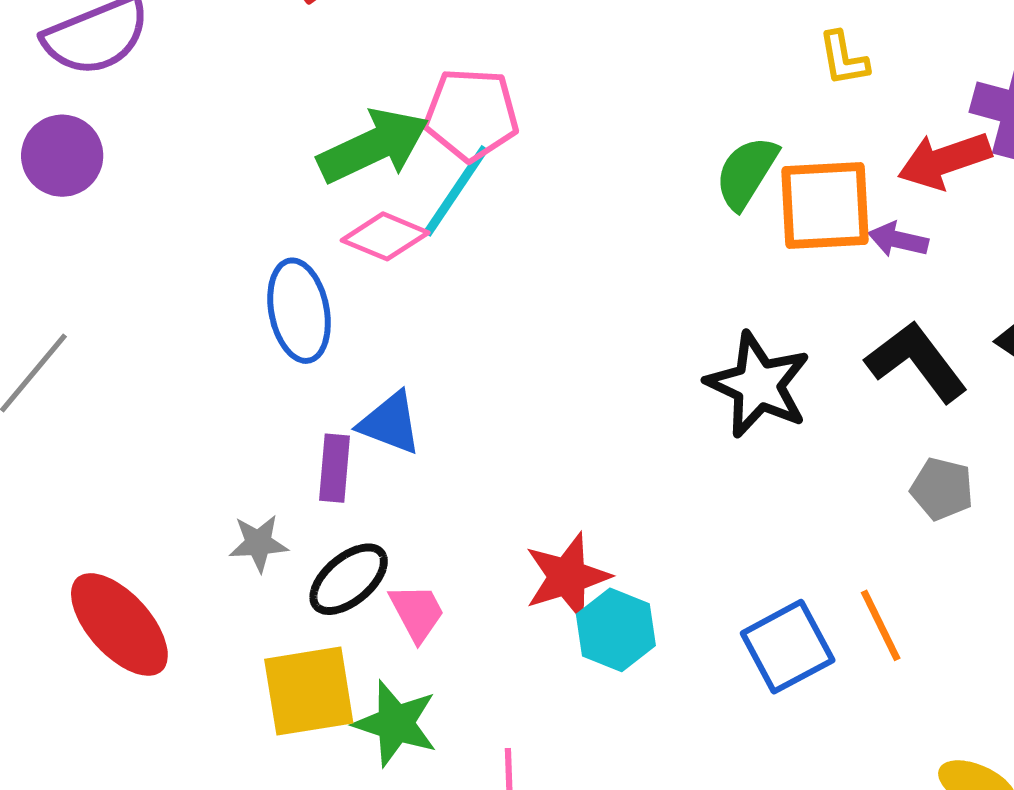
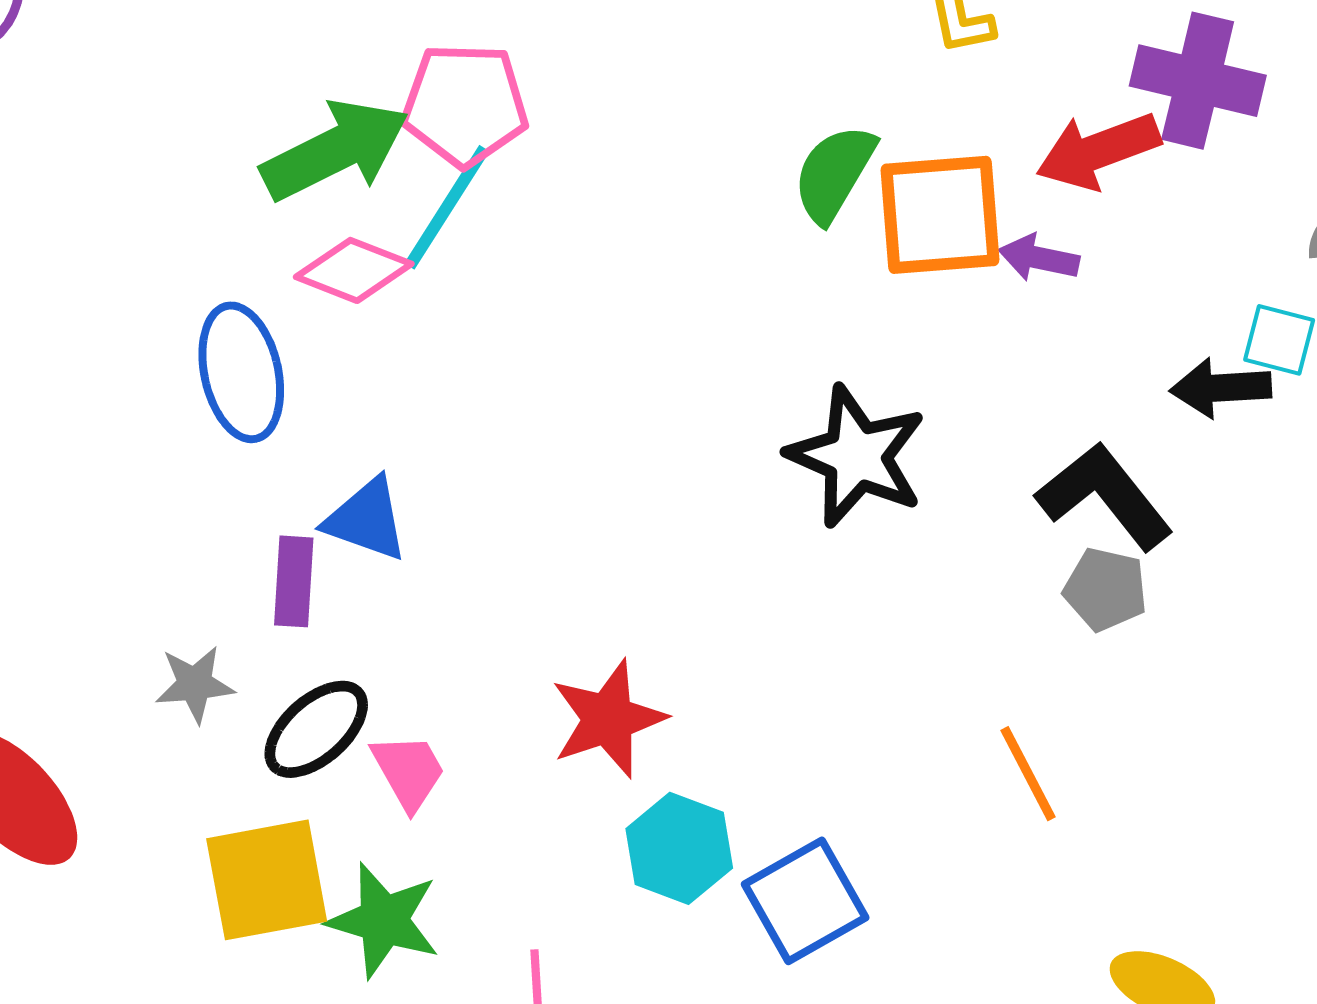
black L-shape: (916, 362) -> (1105, 496), moved
cyan hexagon: (616, 630) -> (679, 848), moved
blue square: (788, 647) -> (805, 901), moved

